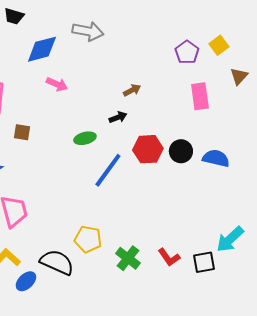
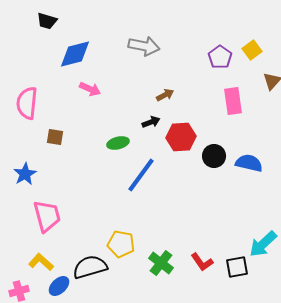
gray arrow: (88, 31) -> (144, 46), moved
red hexagon: (148, 149) -> (181, 137), moved
black semicircle: (57, 262) -> (90, 267), turned -40

